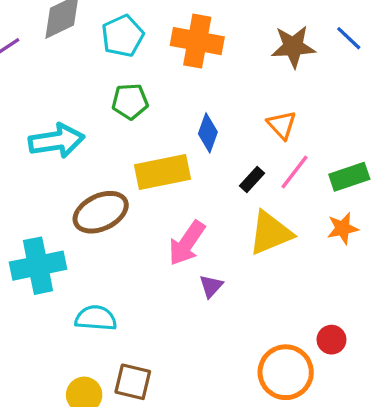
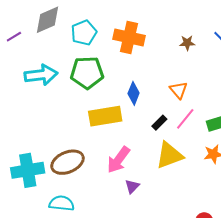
brown star: (293, 47) -> (187, 43), size x0.6
green pentagon: (130, 101) -> (87, 73), size x1.5
cyan arrow: (57, 141) -> (41, 75), moved
brown ellipse: (101, 212) -> (67, 162), moved

